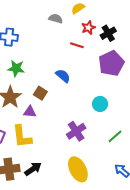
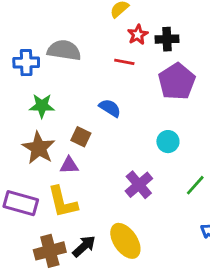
gray semicircle: (56, 19) -> (64, 50), moved, size x1.6
black cross: (108, 33) -> (167, 39), turned 35
yellow ellipse: (78, 169) -> (125, 241), moved

